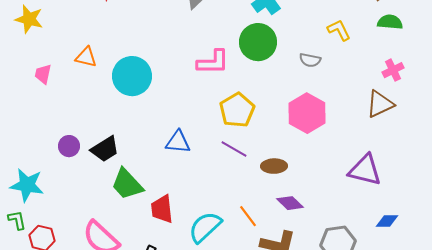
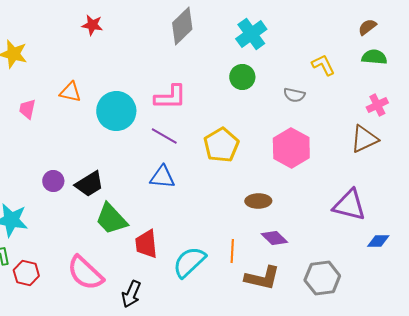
green circle: (258, 42) -> (242, 77), size x0.7
pink L-shape: (213, 62) -> (170, 97), moved
purple line: (234, 149) -> (164, 136), moved
orange line: (248, 216) -> (232, 251), turned 40
blue diamond: (387, 221) -> (378, 241), moved

